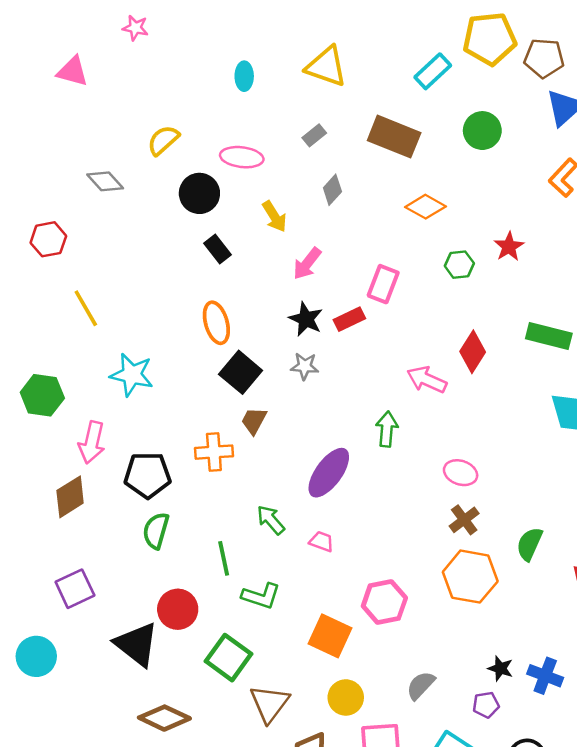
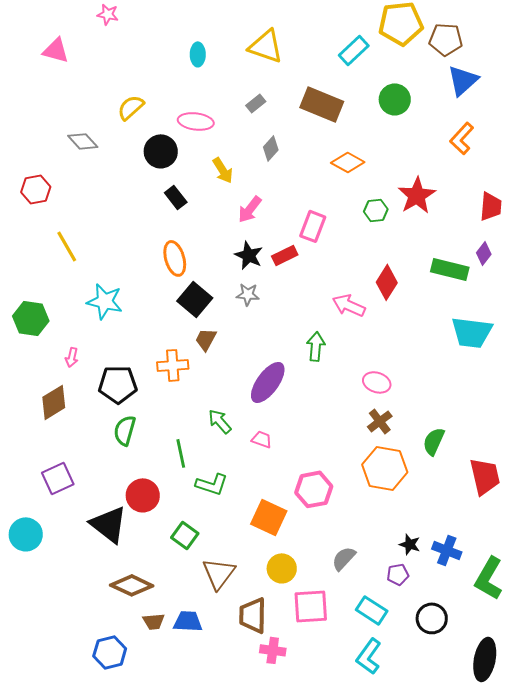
red star: (509, 247) -> (417, 195), size x1.5
pink arrow: (92, 442) -> (72, 357), size x0.6
green square: (228, 658) -> (185, 535), size x0.7

